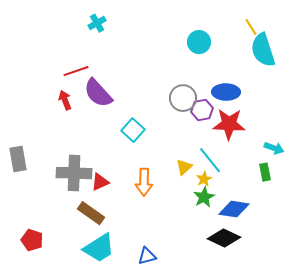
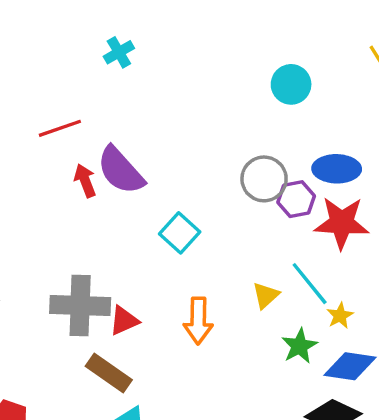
red line: (76, 71) -> (60, 128), moved
red arrow: (65, 100) -> (85, 181), moved
yellow star: (204, 179) -> (340, 316), moved

